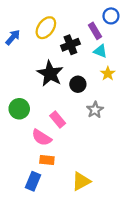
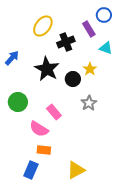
blue arrow: (13, 37) -> (12, 58), moved
cyan triangle: (100, 51) -> (106, 48), moved
yellow star: (108, 74) -> (90, 69), moved

